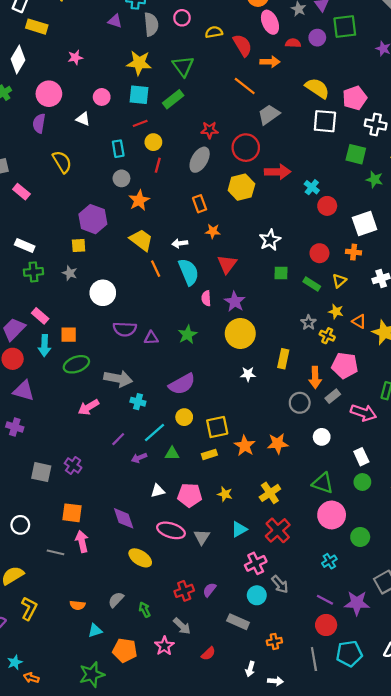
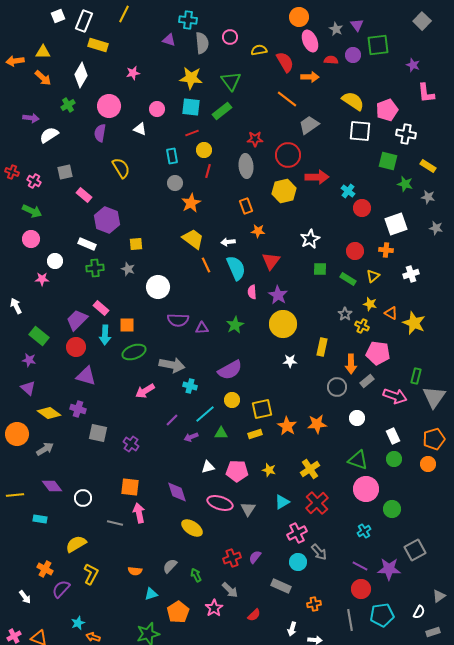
gray ellipse: (200, 160) -> (246, 166), turned -35
purple hexagon: (93, 219) -> (107, 220), moved
gray square: (41, 472) -> (98, 433), moved
orange pentagon: (125, 650) -> (178, 612), turned 30

